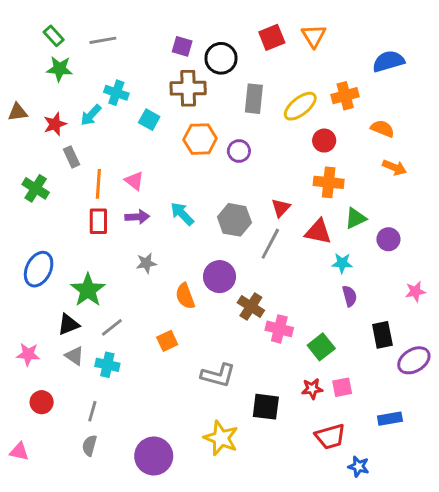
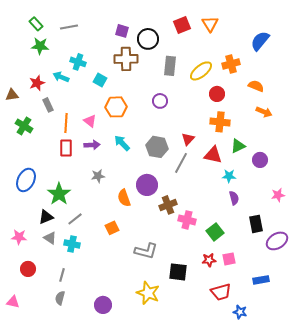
blue semicircle: (388, 61) -> (260, 41), turned -35
brown triangle: (18, 112) -> (12, 95), moved
cyan arrow: (91, 115) -> (61, 77), turned 70
orange hexagon: (200, 139) -> (116, 107), moved
brown cross: (251, 306) -> (168, 205), turned 36
purple circle: (154, 456) -> (103, 305), size x0.7

